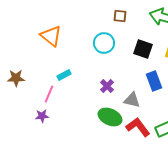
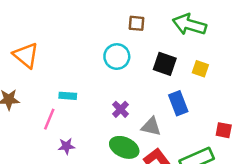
orange triangle: (51, 36) -> (26, 55), moved
cyan rectangle: (64, 75) -> (68, 96), turned 32
purple star: (42, 116) -> (66, 146), moved

